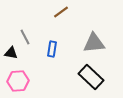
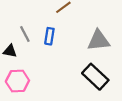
blue rectangle: (52, 49) -> (49, 36), moved

